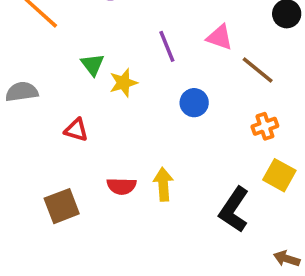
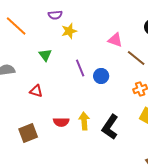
purple line: (167, 46) -> (80, 68), moved
yellow star: (123, 83) -> (69, 31), moved
black L-shape: (234, 210) -> (110, 127), moved

